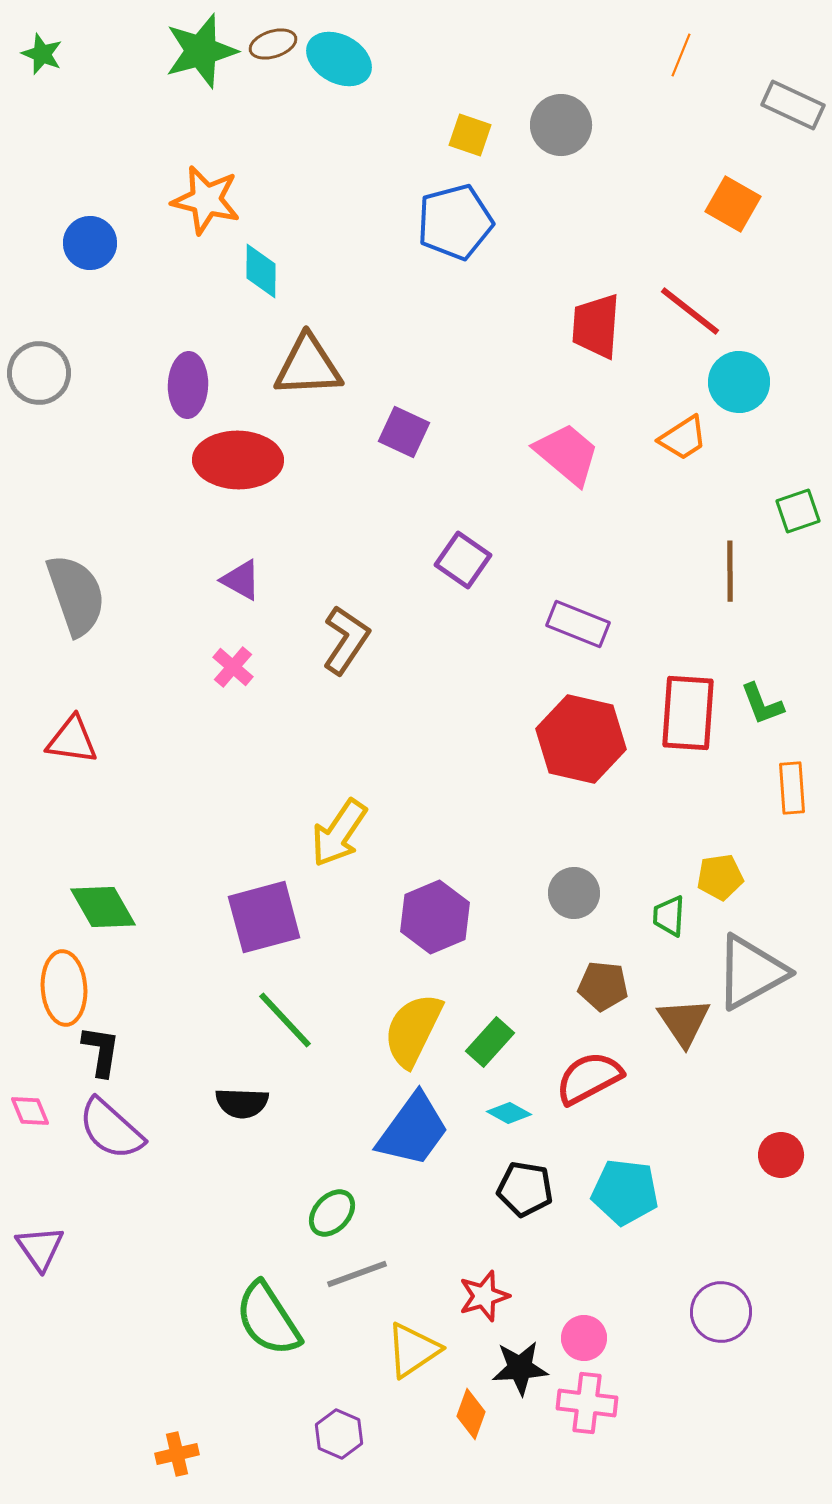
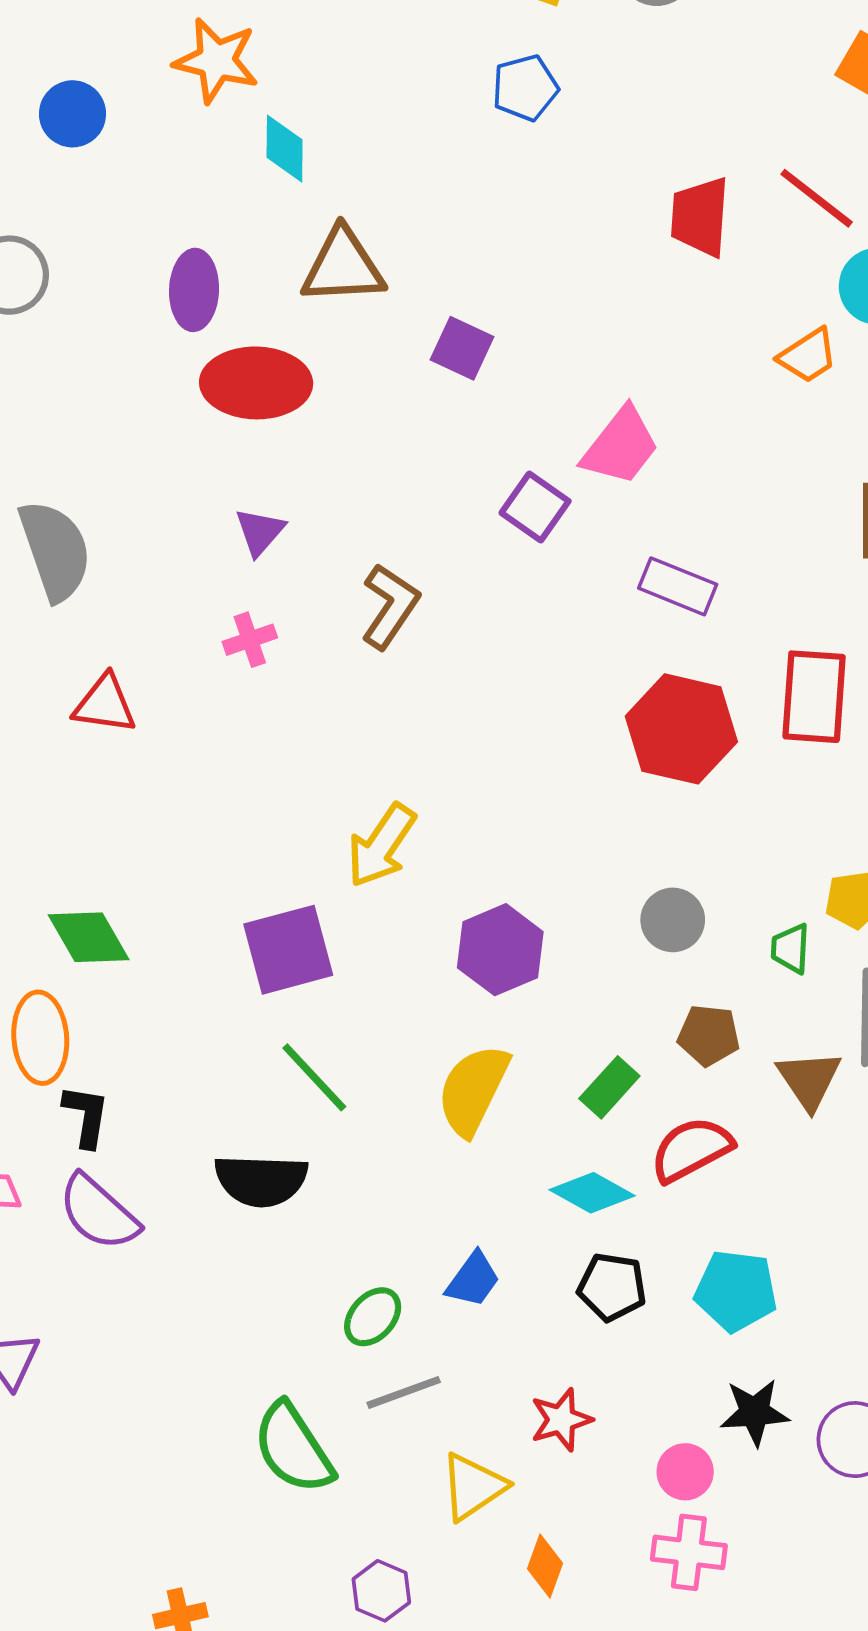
blue pentagon: (455, 222) -> (525, 88), size x0.7
pink trapezoid: (567, 454) -> (621, 446), moved, turned 88
purple triangle: (241, 580) -> (260, 532), turned 42
pink cross: (233, 667) -> (250, 640), turned 30
red triangle: (72, 740) -> (105, 704), moved
green rectangle: (490, 1042) -> (609, 1087), moved
black semicircle: (242, 1103) -> (261, 1180), size x1.4
cyan diamond: (509, 1113) -> (592, 1193), size x1.5
blue trapezoid: (413, 1130) -> (473, 1280), moved, size x0.6
black star: (520, 1368) -> (755, 1412), moved

